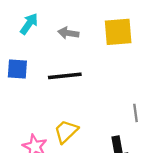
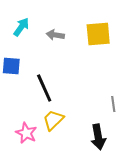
black line: (65, 76) -> (44, 88), moved, turned 72

